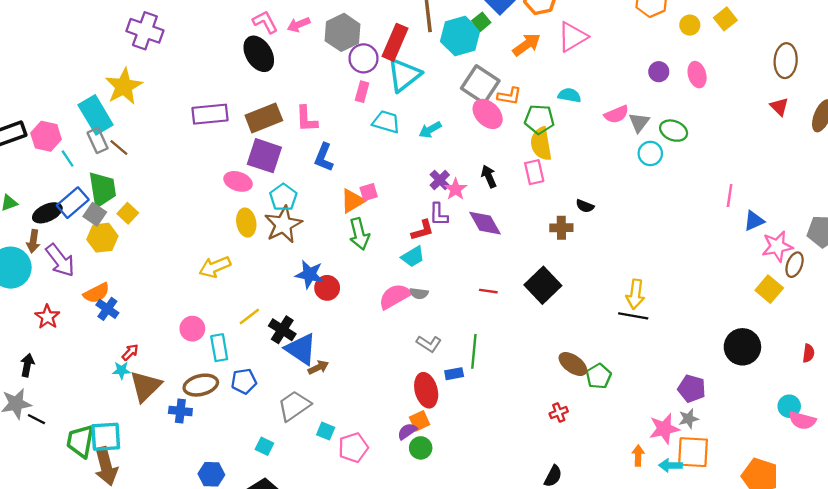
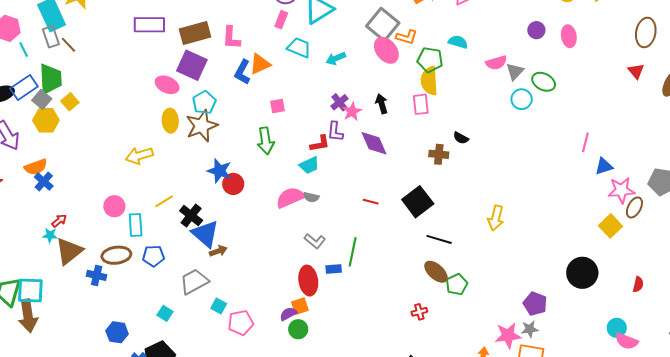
orange triangle: (352, 201) -> (260, 64), moved
black line: (633, 316) -> (439, 239), moved

